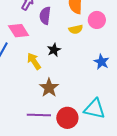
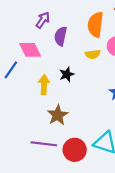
yellow arrow: (34, 61) -> (44, 85), turned 30

